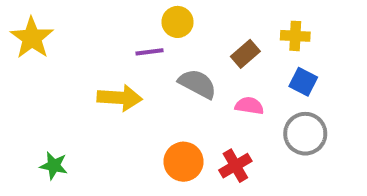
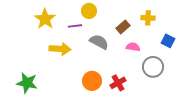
yellow star: (32, 38) -> (45, 19), moved
blue square: (303, 82) -> (168, 41), moved
pink semicircle: (249, 106) -> (133, 47), moved
green star: (54, 166) -> (27, 83), size x1.5

